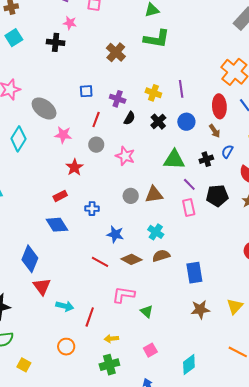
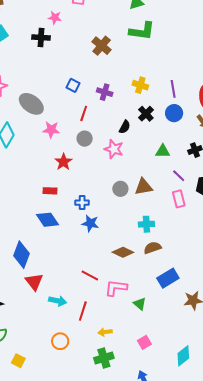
purple line: (181, 89) -> (173, 89), moved
blue square: (86, 91) -> (73, 85), turned 32
black semicircle: (129, 118) -> (125, 127), moved
green triangle: (174, 160) -> (163, 151), size x0.7
red rectangle: (60, 196) -> (50, 191), turned 32
cyan cross: (156, 232) -> (146, 224), turned -35
blue star: (115, 234) -> (90, 223), moved
red line: (100, 262) -> (90, 276), moved
blue rectangle: (194, 273) -> (168, 278), moved, turned 70

